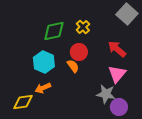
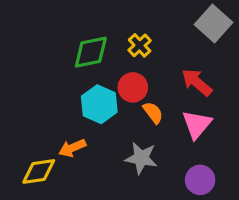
cyan hexagon: (44, 62) -> (99, 104), moved
orange semicircle: (73, 66) -> (153, 113), moved
gray star: (106, 94) -> (141, 158), moved

